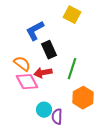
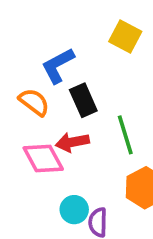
orange semicircle: (22, 64) -> (34, 102), moved
green line: (72, 69) -> (125, 135), turned -35

